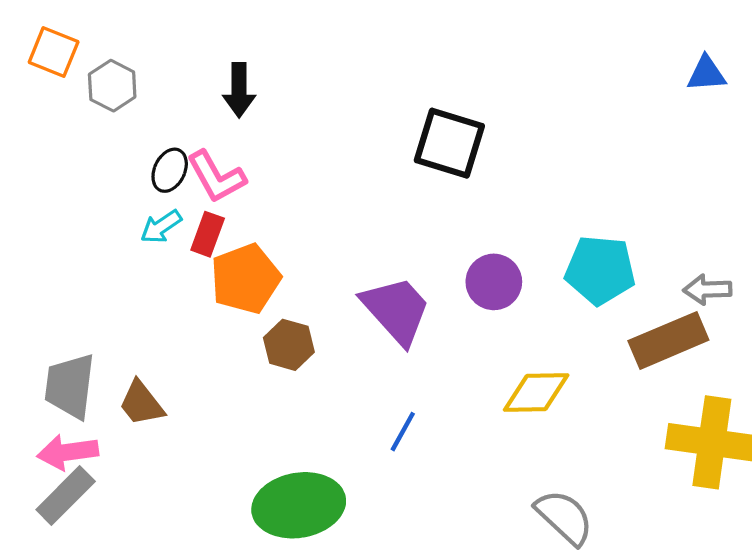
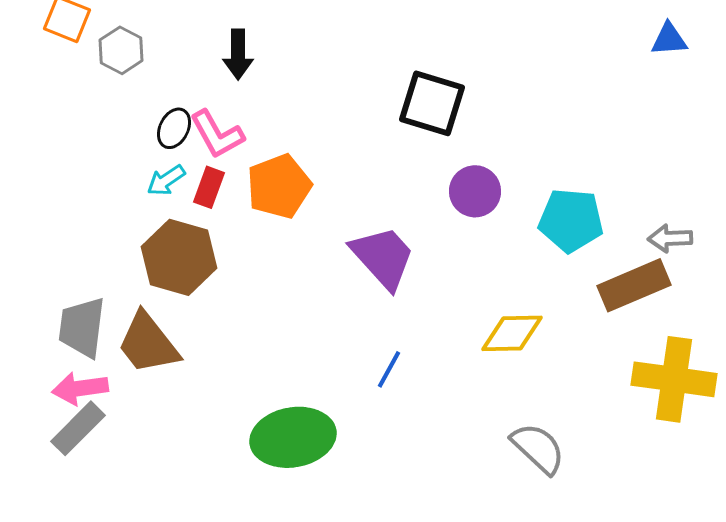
orange pentagon: (246, 279) -> (279, 186), moved
purple circle: (494, 282) -> (475, 191), moved
brown hexagon: (289, 345) -> (179, 257), moved, size x1.6
brown trapezoid: (141, 403) -> (148, 343), size x1.5

